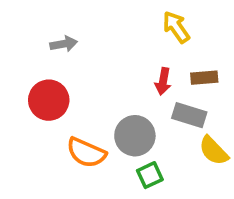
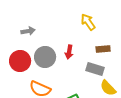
red arrow: (163, 81) -> (69, 52), moved
gray circle: (135, 136) -> (45, 57), moved

